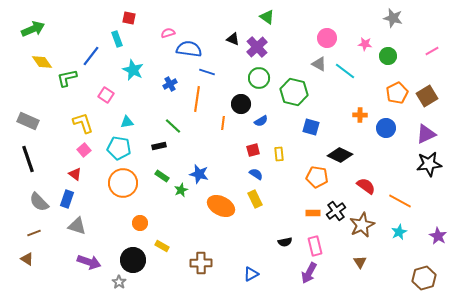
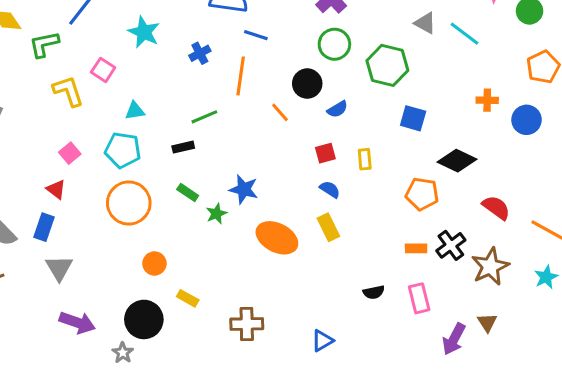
yellow L-shape: (83, 123) -> (68, 91), moved
orange line: (223, 123) -> (280, 112), turned -48
green line: (173, 126) -> (204, 117), turned -66
gray triangle: (77, 226) -> (59, 268), turned 42
purple arrow: (309, 273) -> (454, 339), moved

